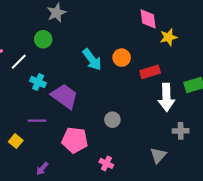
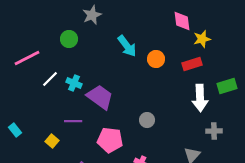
green circle: (43, 39) -> (69, 39), moved
cyan arrow: (92, 60) -> (127, 46), moved
white line: (19, 62) -> (50, 79), moved
red rectangle: (150, 72) -> (192, 64), moved

